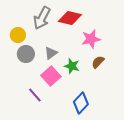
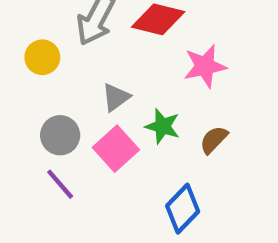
gray circle: (26, 54) -> (60, 135), moved
brown semicircle: (98, 62) -> (214, 140), moved
purple line: (35, 95) -> (60, 184), moved

